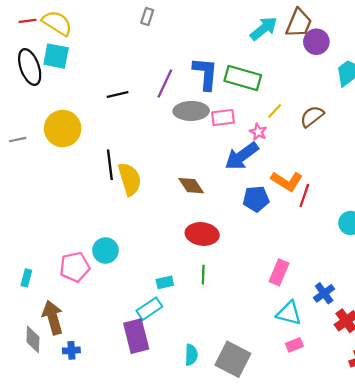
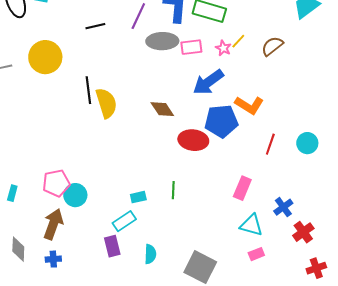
pink star: (258, 132) -> (223, 48), moved
red line: (304, 196) -> (270, 144), moved
blue pentagon: (256, 199) -> (221, 121), size x1.4
red ellipse: (202, 234) -> (193, 140), moved
cyan circle: (105, 250) -> (75, 195), moved
brown arrow: (53, 317) -> (53, 224), moved, turned 36
purple rectangle: (136, 336) -> (112, 246), size x0.7
cyan semicircle: (191, 355) -> (150, 254), moved

